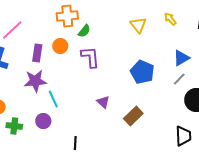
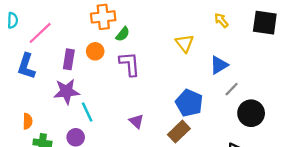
yellow triangle: (138, 25) -> (185, 43), moved
blue triangle: (181, 58) -> (219, 65), moved
blue pentagon: (142, 72) -> (189, 103), moved
purple triangle: (103, 102) -> (136, 121), moved

